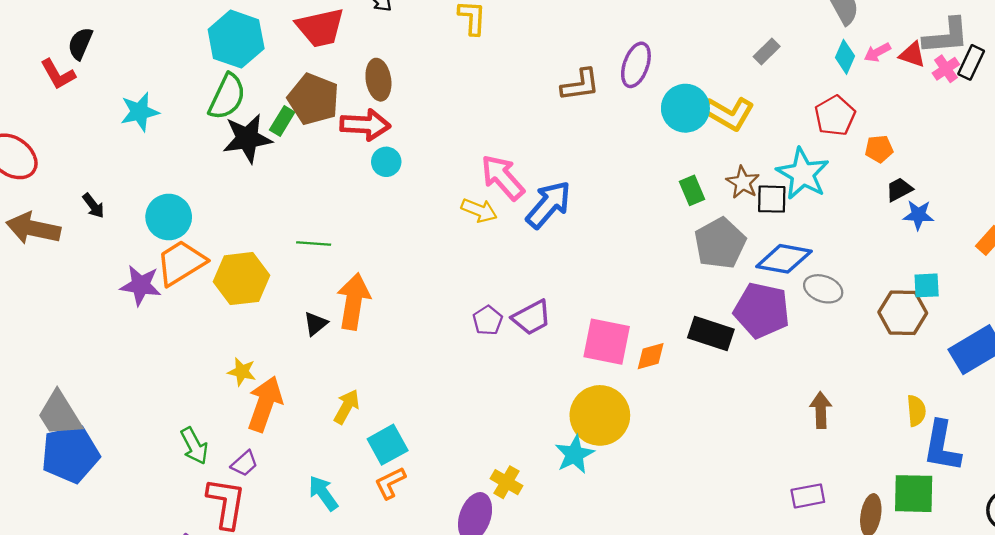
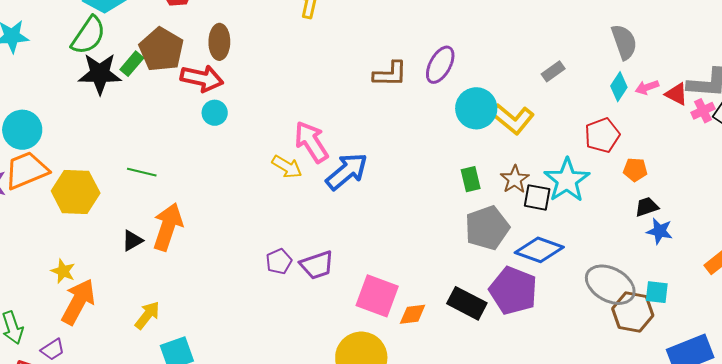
gray ellipse: (823, 289) -> (610, 285), moved, size x1.5

